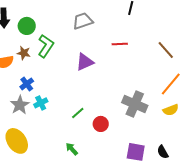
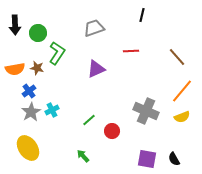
brown star: (24, 53) -> (37, 68), moved
blue cross: (27, 84) -> (29, 91), moved

